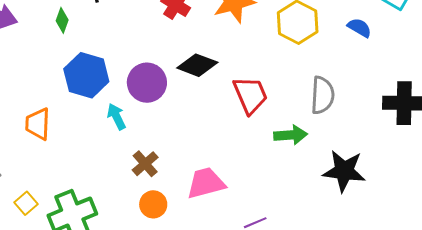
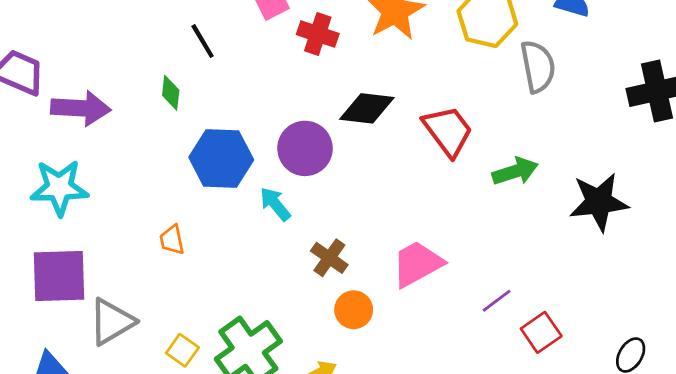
gray semicircle: (322, 95) -> (538, 67), moved
orange trapezoid: (38, 124) -> (172, 240), size x0.7

